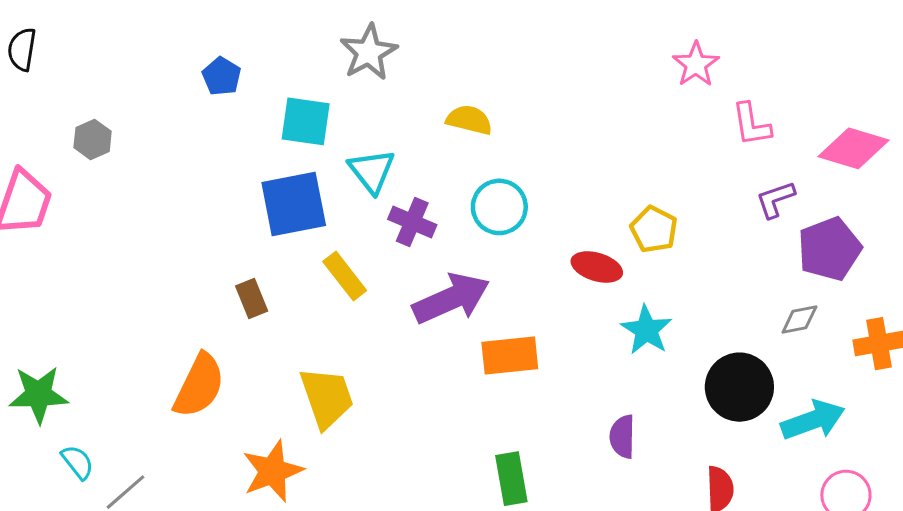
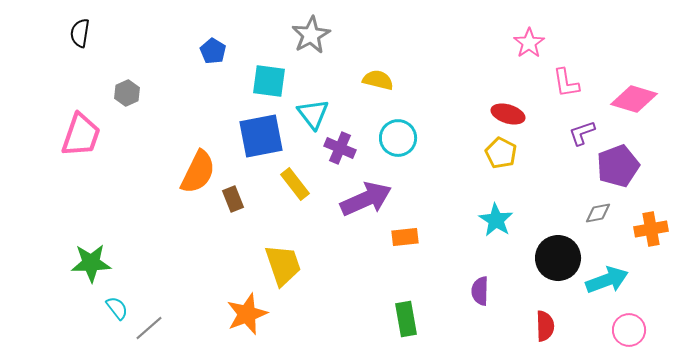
red ellipse: (597, 267) -> (508, 114), moved
orange rectangle: (510, 356) -> (405, 237), size x0.7
orange semicircle: (199, 386) -> (198, 172), moved

